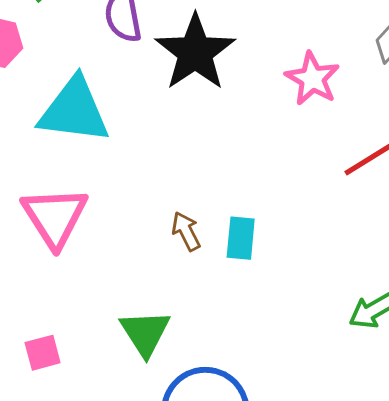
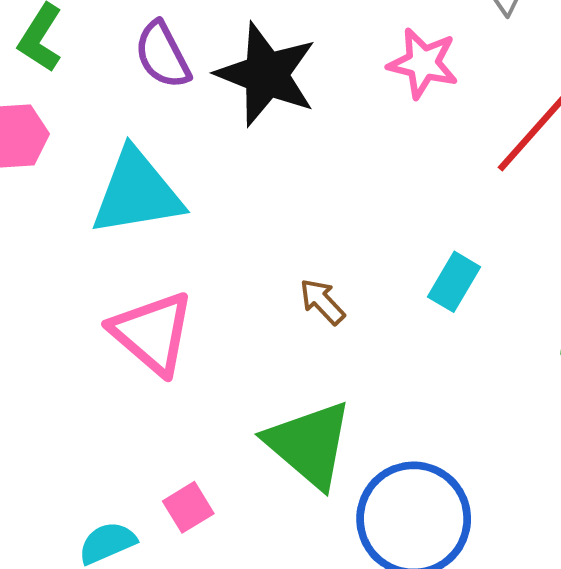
cyan rectangle: (241, 238) -> (454, 282), moved, turned 42
green triangle: (145, 333) -> (309, 444), size x1.4

